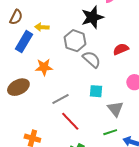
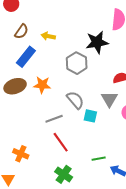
yellow arrow: (42, 27) -> (48, 36), moved
gray semicircle: (92, 59) -> (75, 100), moved
brown ellipse: (18, 87) -> (15, 86), moved
gray triangle: (115, 109) -> (109, 99), moved

